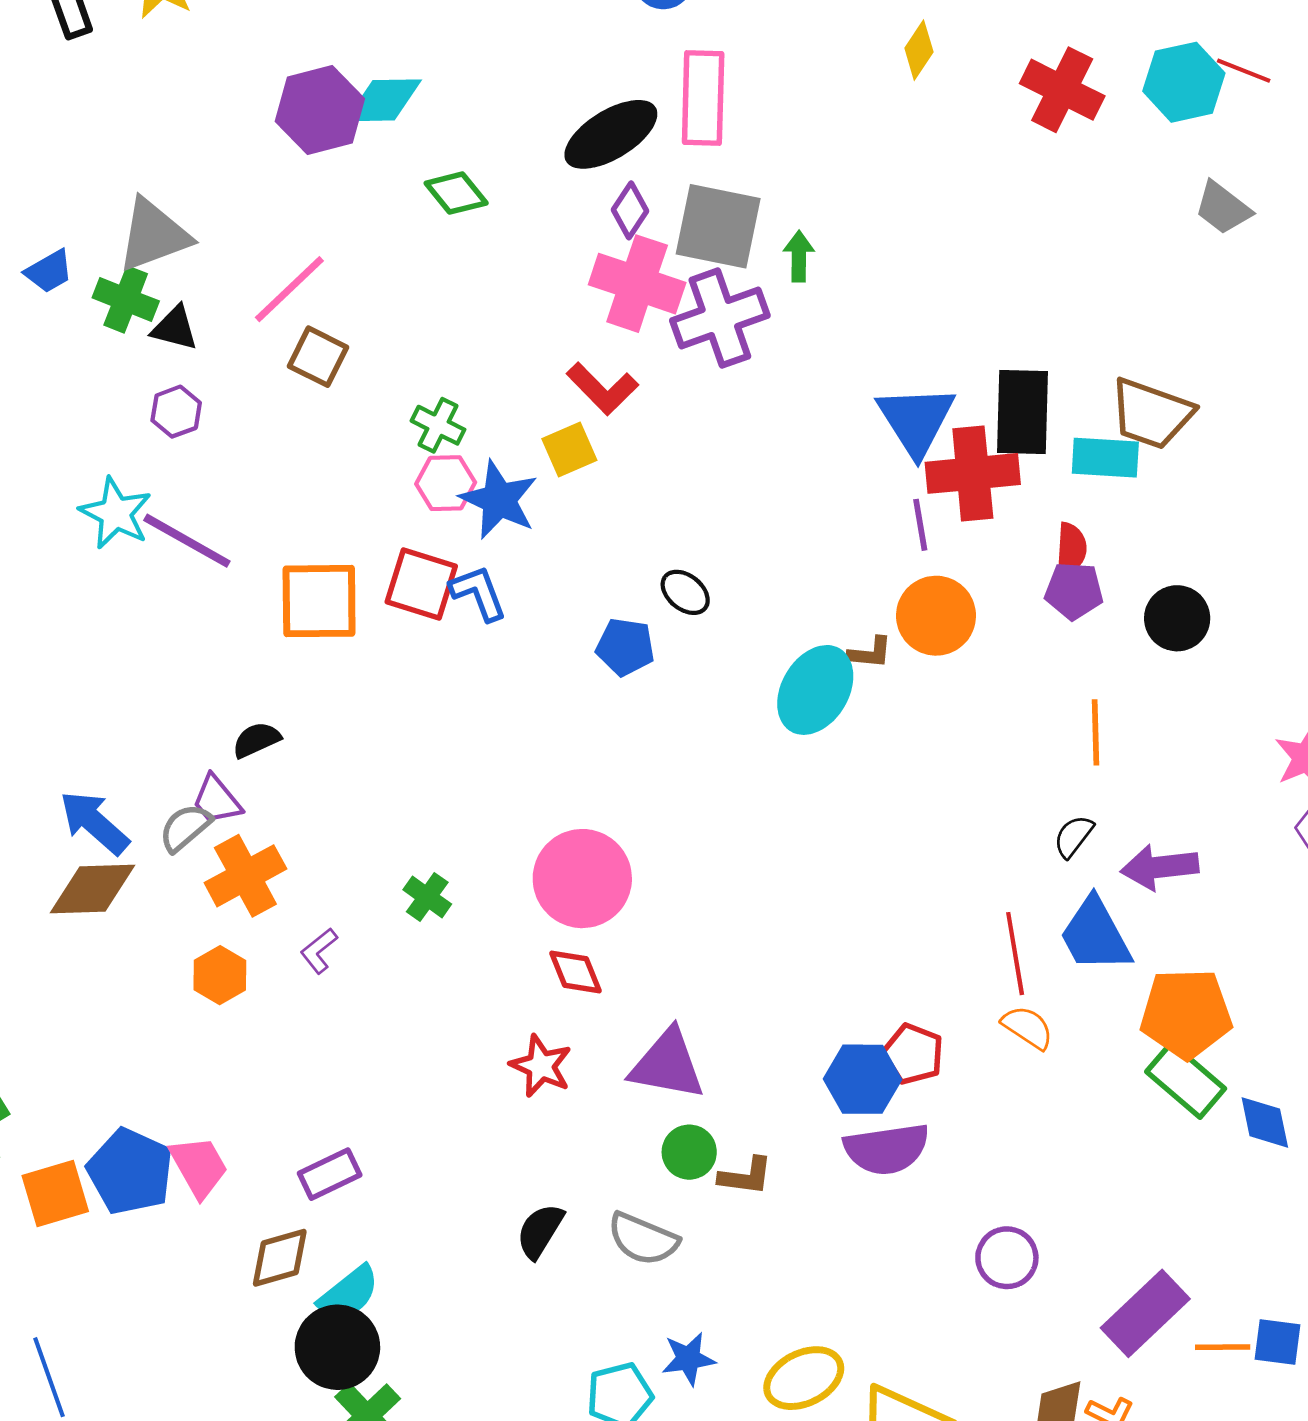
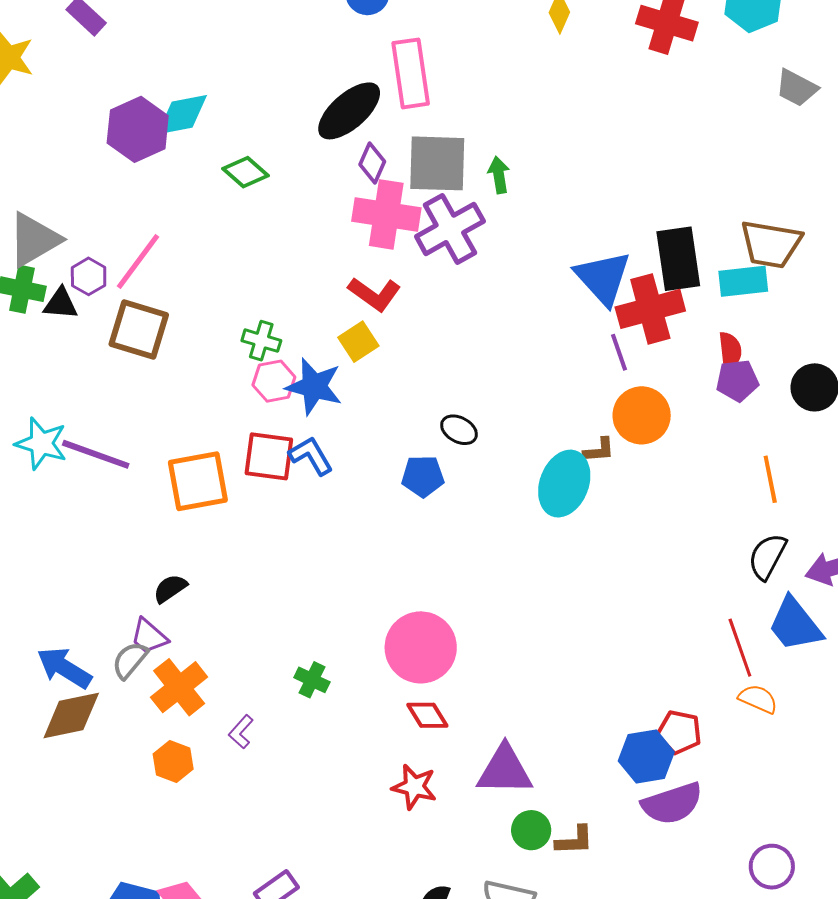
brown square: (318, 357) -> (139, 330), moved, size x1.4
purple hexagon: (176, 412) -> (89, 276), moved
black semicircle: (1073, 836) -> (767, 556), size x1.4

